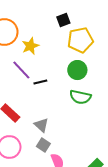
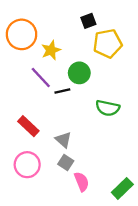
green circle: (77, 70) -> (79, 73), moved

